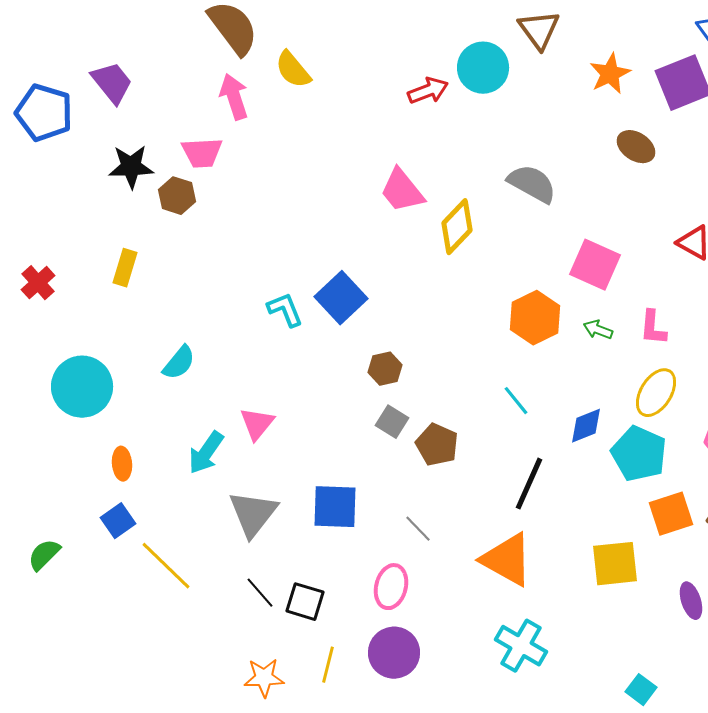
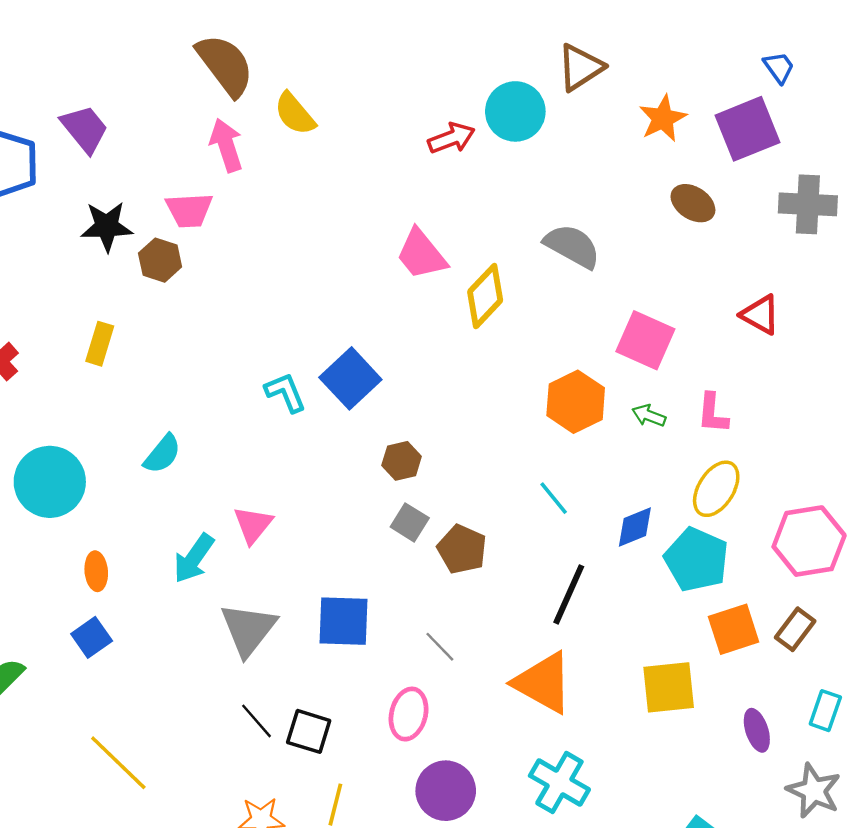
brown triangle: (539, 30) -> (580, 67), turned 33
yellow line: (166, 566) -> (118, 763), moved
purple circle: (394, 653) -> (446, 791), moved

